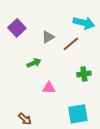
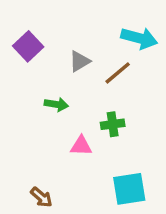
green arrow: (34, 63) -> (56, 104), turned 32
green cross: (84, 74) -> (113, 124), moved

